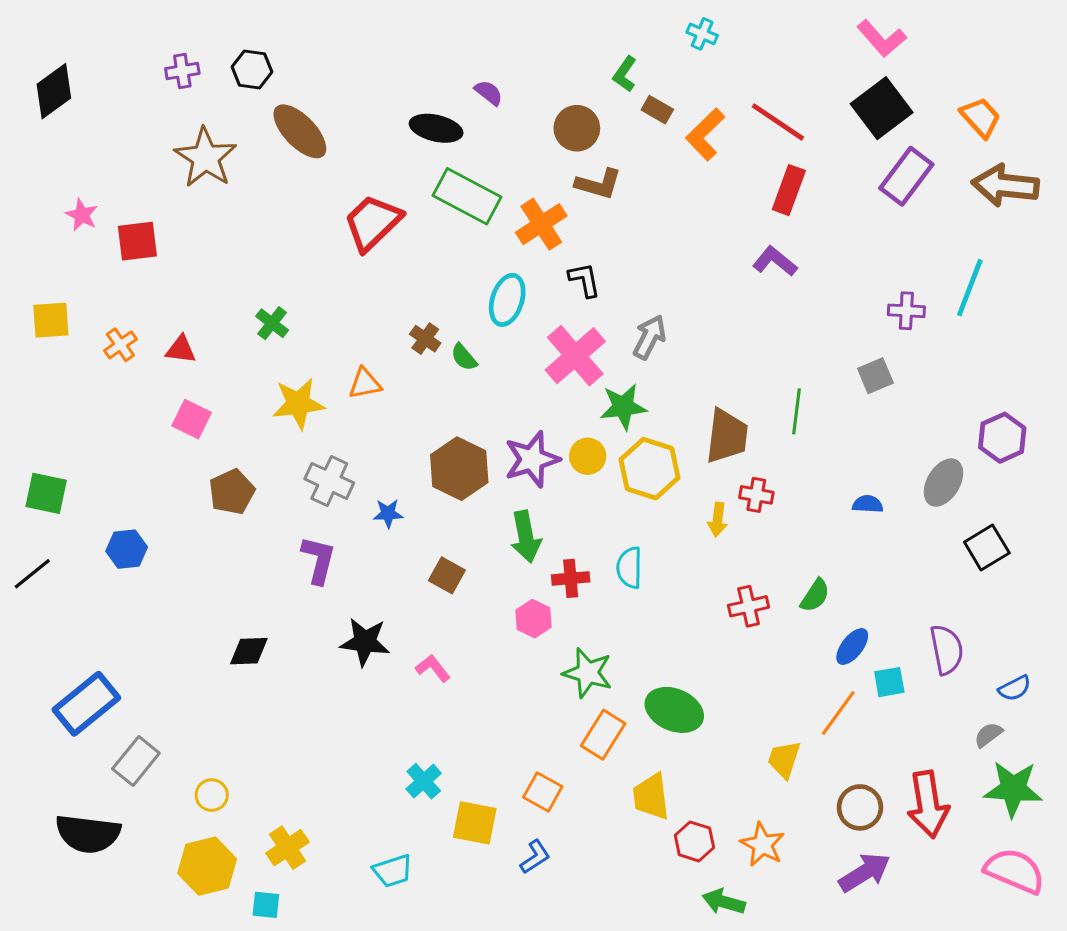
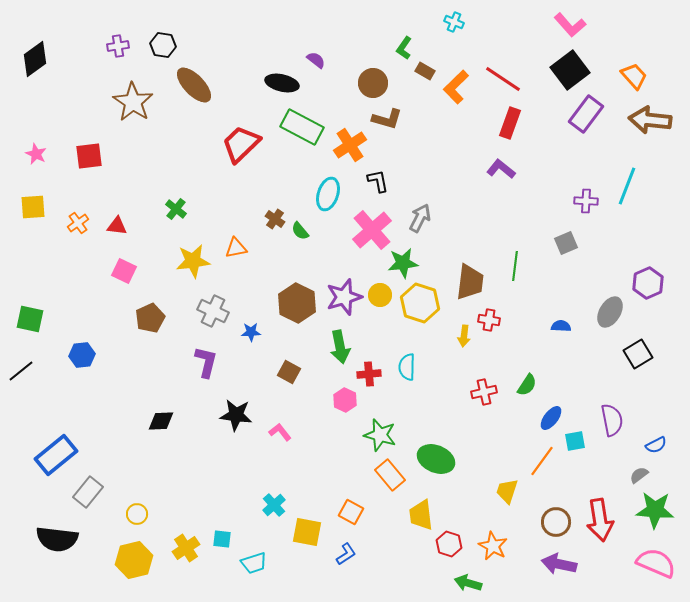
pink star: (82, 215) -> (36, 154), moved
orange rectangle: (603, 735) -> (390, 475), turned -72
purple arrow: (865, 872) -> (559, 564), turned -136
cyan square: (266, 905) -> (222, 539), moved

